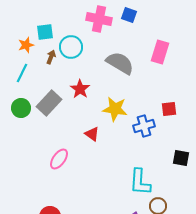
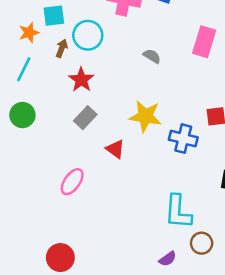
gray semicircle: (120, 63) -> (152, 56), size x0.5
red star: (80, 89) -> (81, 80), moved
gray rectangle: (49, 103) -> (85, 118), moved, size x0.7
blue cross: (144, 126) -> (183, 139), turned 30

